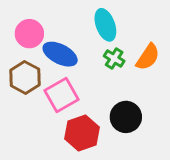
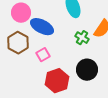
green cross: (114, 58) -> (82, 38), moved
pink square: (62, 95) -> (43, 55), size x0.6

